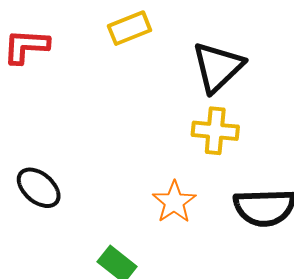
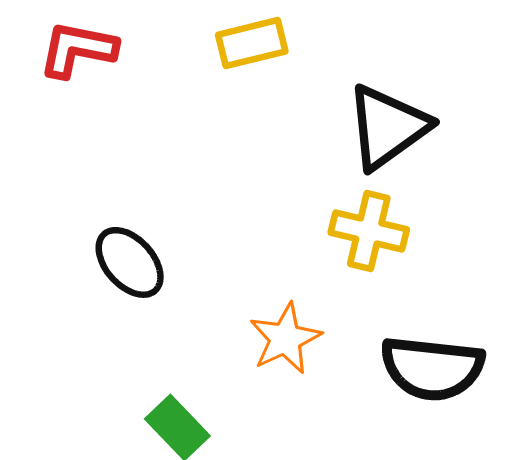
black ellipse: (39, 188) -> (130, 262), moved

